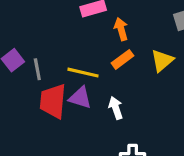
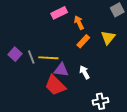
yellow line: (83, 73) -> (48, 58), moved
red trapezoid: (53, 101) -> (55, 85), moved, turned -40

